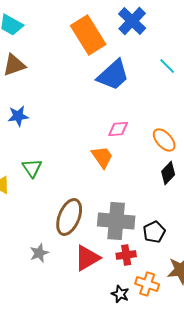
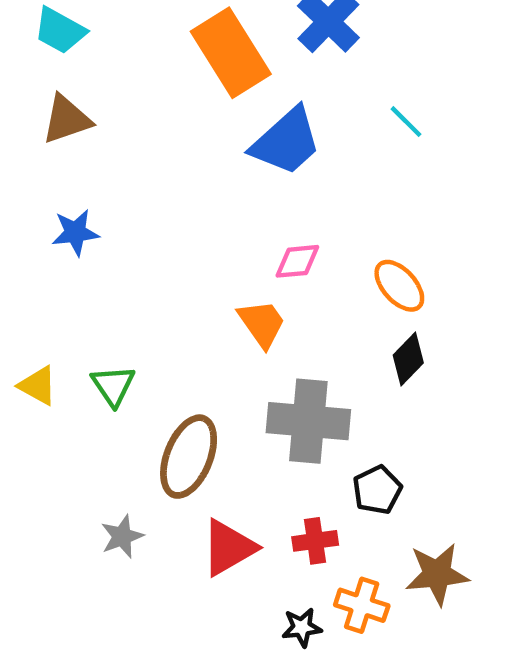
green triangle: (32, 168) -> (113, 386), moved
gray cross: (116, 221) -> (308, 421), moved
black star: (120, 294) -> (302, 627), turned -30

